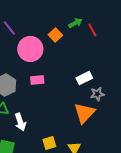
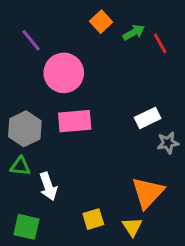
orange square: (55, 35) -> (101, 22), moved
pink rectangle: (37, 80) -> (75, 121), size x1.5
orange triangle: (84, 113) -> (148, 193), moved

